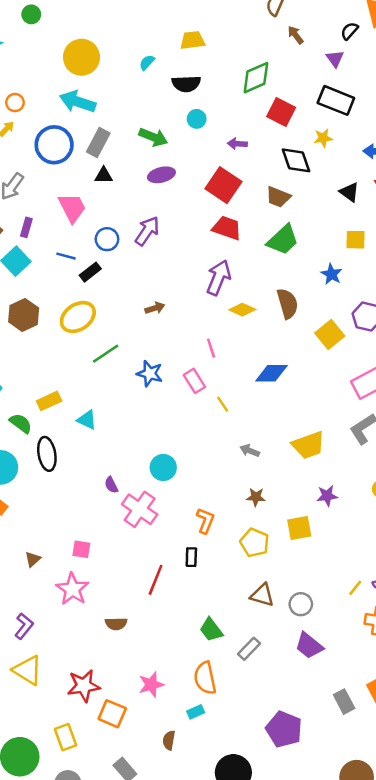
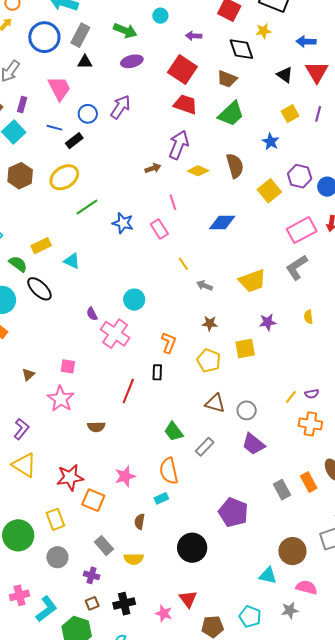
yellow square: (355, 240) -> (290, 114), turned -30
brown arrow: (155, 308) -> (153, 168), moved
yellow line: (223, 404) -> (183, 264), moved
black ellipse: (47, 454) -> (39, 289), turned -36

